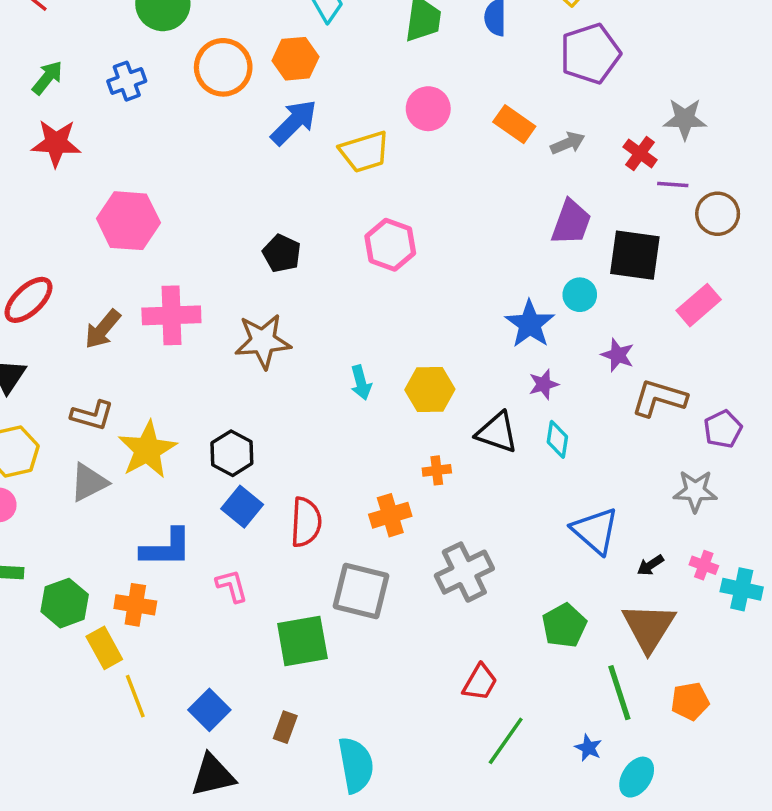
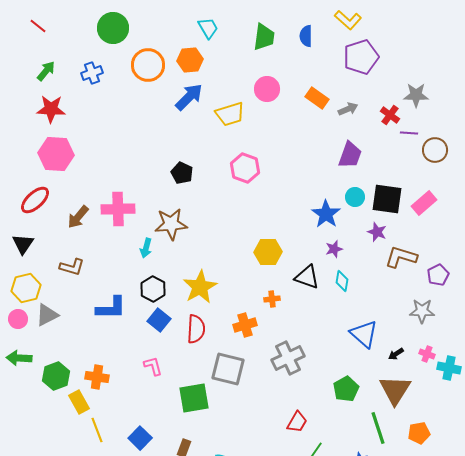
pink hexagon: (128, 221) -> (56, 154), moved
black square: (635, 255) -> (387, 199), moved
cyan arrow: (361, 383) -> (146, 248), moved, turned 30
yellow star: (147, 450) -> (200, 287), moved
gray triangle: (89, 482) -> (47, 315), moved
blue L-shape: (166, 548) -> (111, 308), moved

